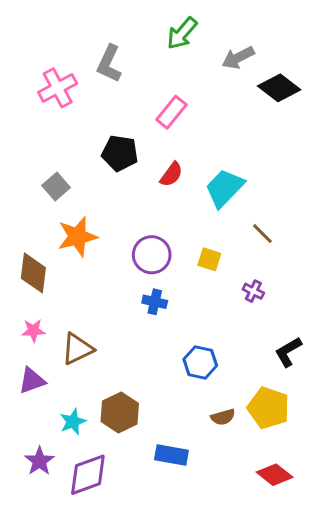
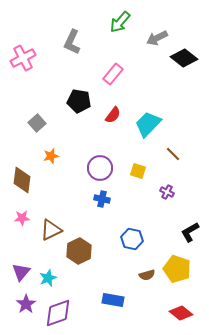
pink cross: (58, 88) -> (23, 58), moved
orange star: (77, 237) -> (51, 156), size x0.6
purple triangle: (32, 381) -> (21, 272), moved, turned -30
brown hexagon: (120, 413) -> (79, 251), moved

